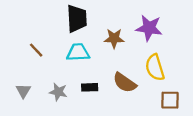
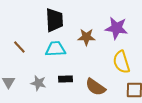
brown semicircle: (125, 83) -> (95, 87), moved

